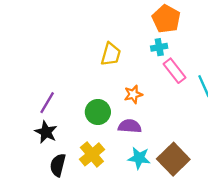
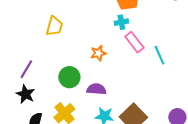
yellow trapezoid: (111, 54) -> (54, 26), moved
orange star: (133, 94) -> (98, 53), moved

